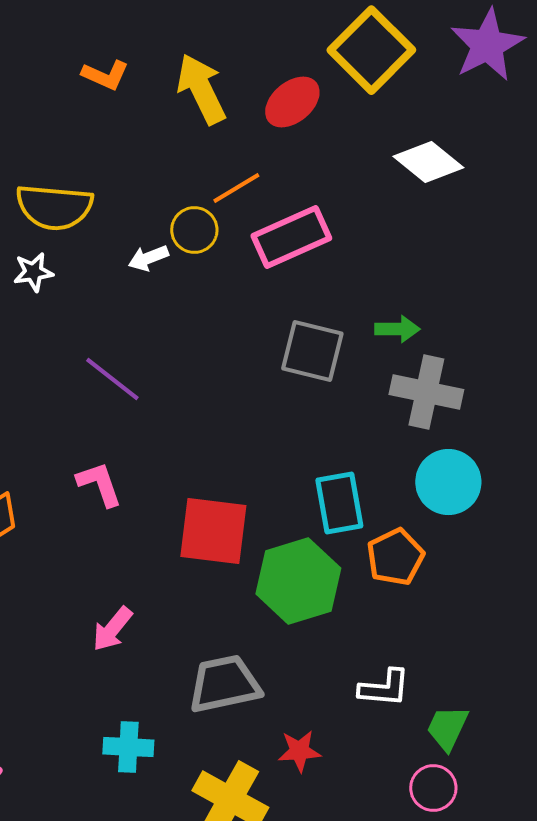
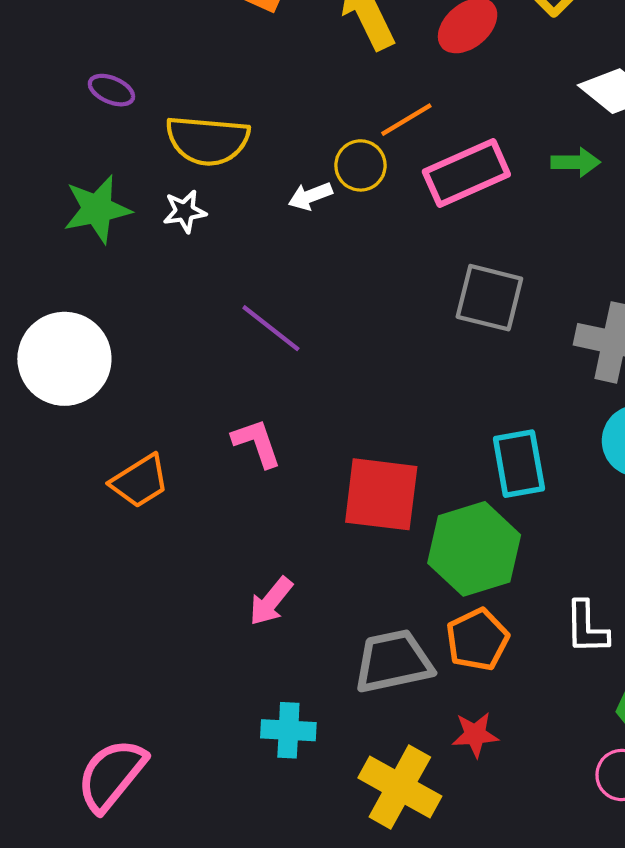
green arrow: (397, 329) -> (576, 162), moved
orange pentagon: (395, 557) -> (477, 640), moved
white L-shape: (384, 688) -> (587, 628), moved, turned 84

